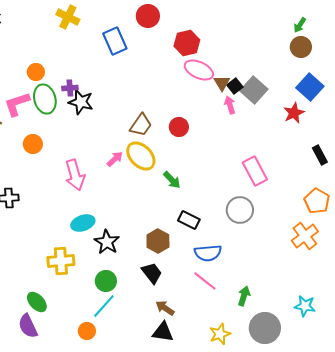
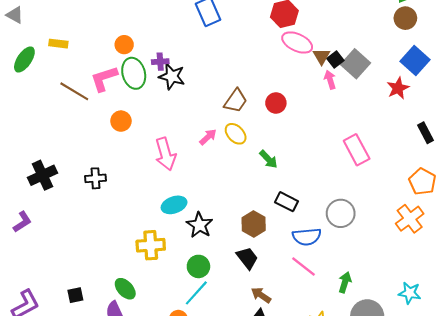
yellow ellipse: (141, 156) -> (236, 134), size x0.7
gray circle: (240, 210) -> (341, 213), moved

